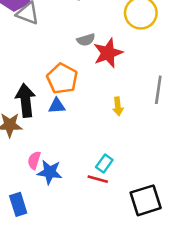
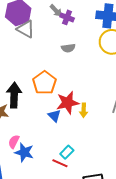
gray semicircle: (86, 40) -> (68, 48), moved
red star: (108, 53) -> (68, 103), moved
blue triangle: (57, 106) -> (54, 116), moved, turned 40

